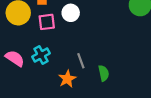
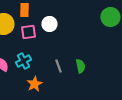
green semicircle: (104, 73) -> (80, 66), moved
orange star: (67, 79) -> (34, 84), moved

